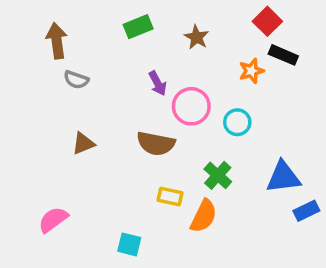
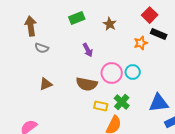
pink circle: (191, 106) -> (112, 73), moved
yellow rectangle: (170, 197) -> (101, 106), moved

